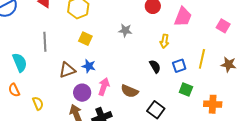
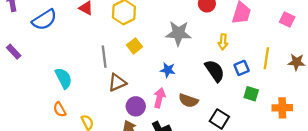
gray star: (125, 30) -> (178, 33), size x1.6
yellow square: (85, 39) -> (135, 46), turned 32
gray line: (45, 42) -> (104, 57), moved
blue star: (89, 66) -> (168, 70), moved
black semicircle: (155, 66) -> (215, 71), size x1.5

